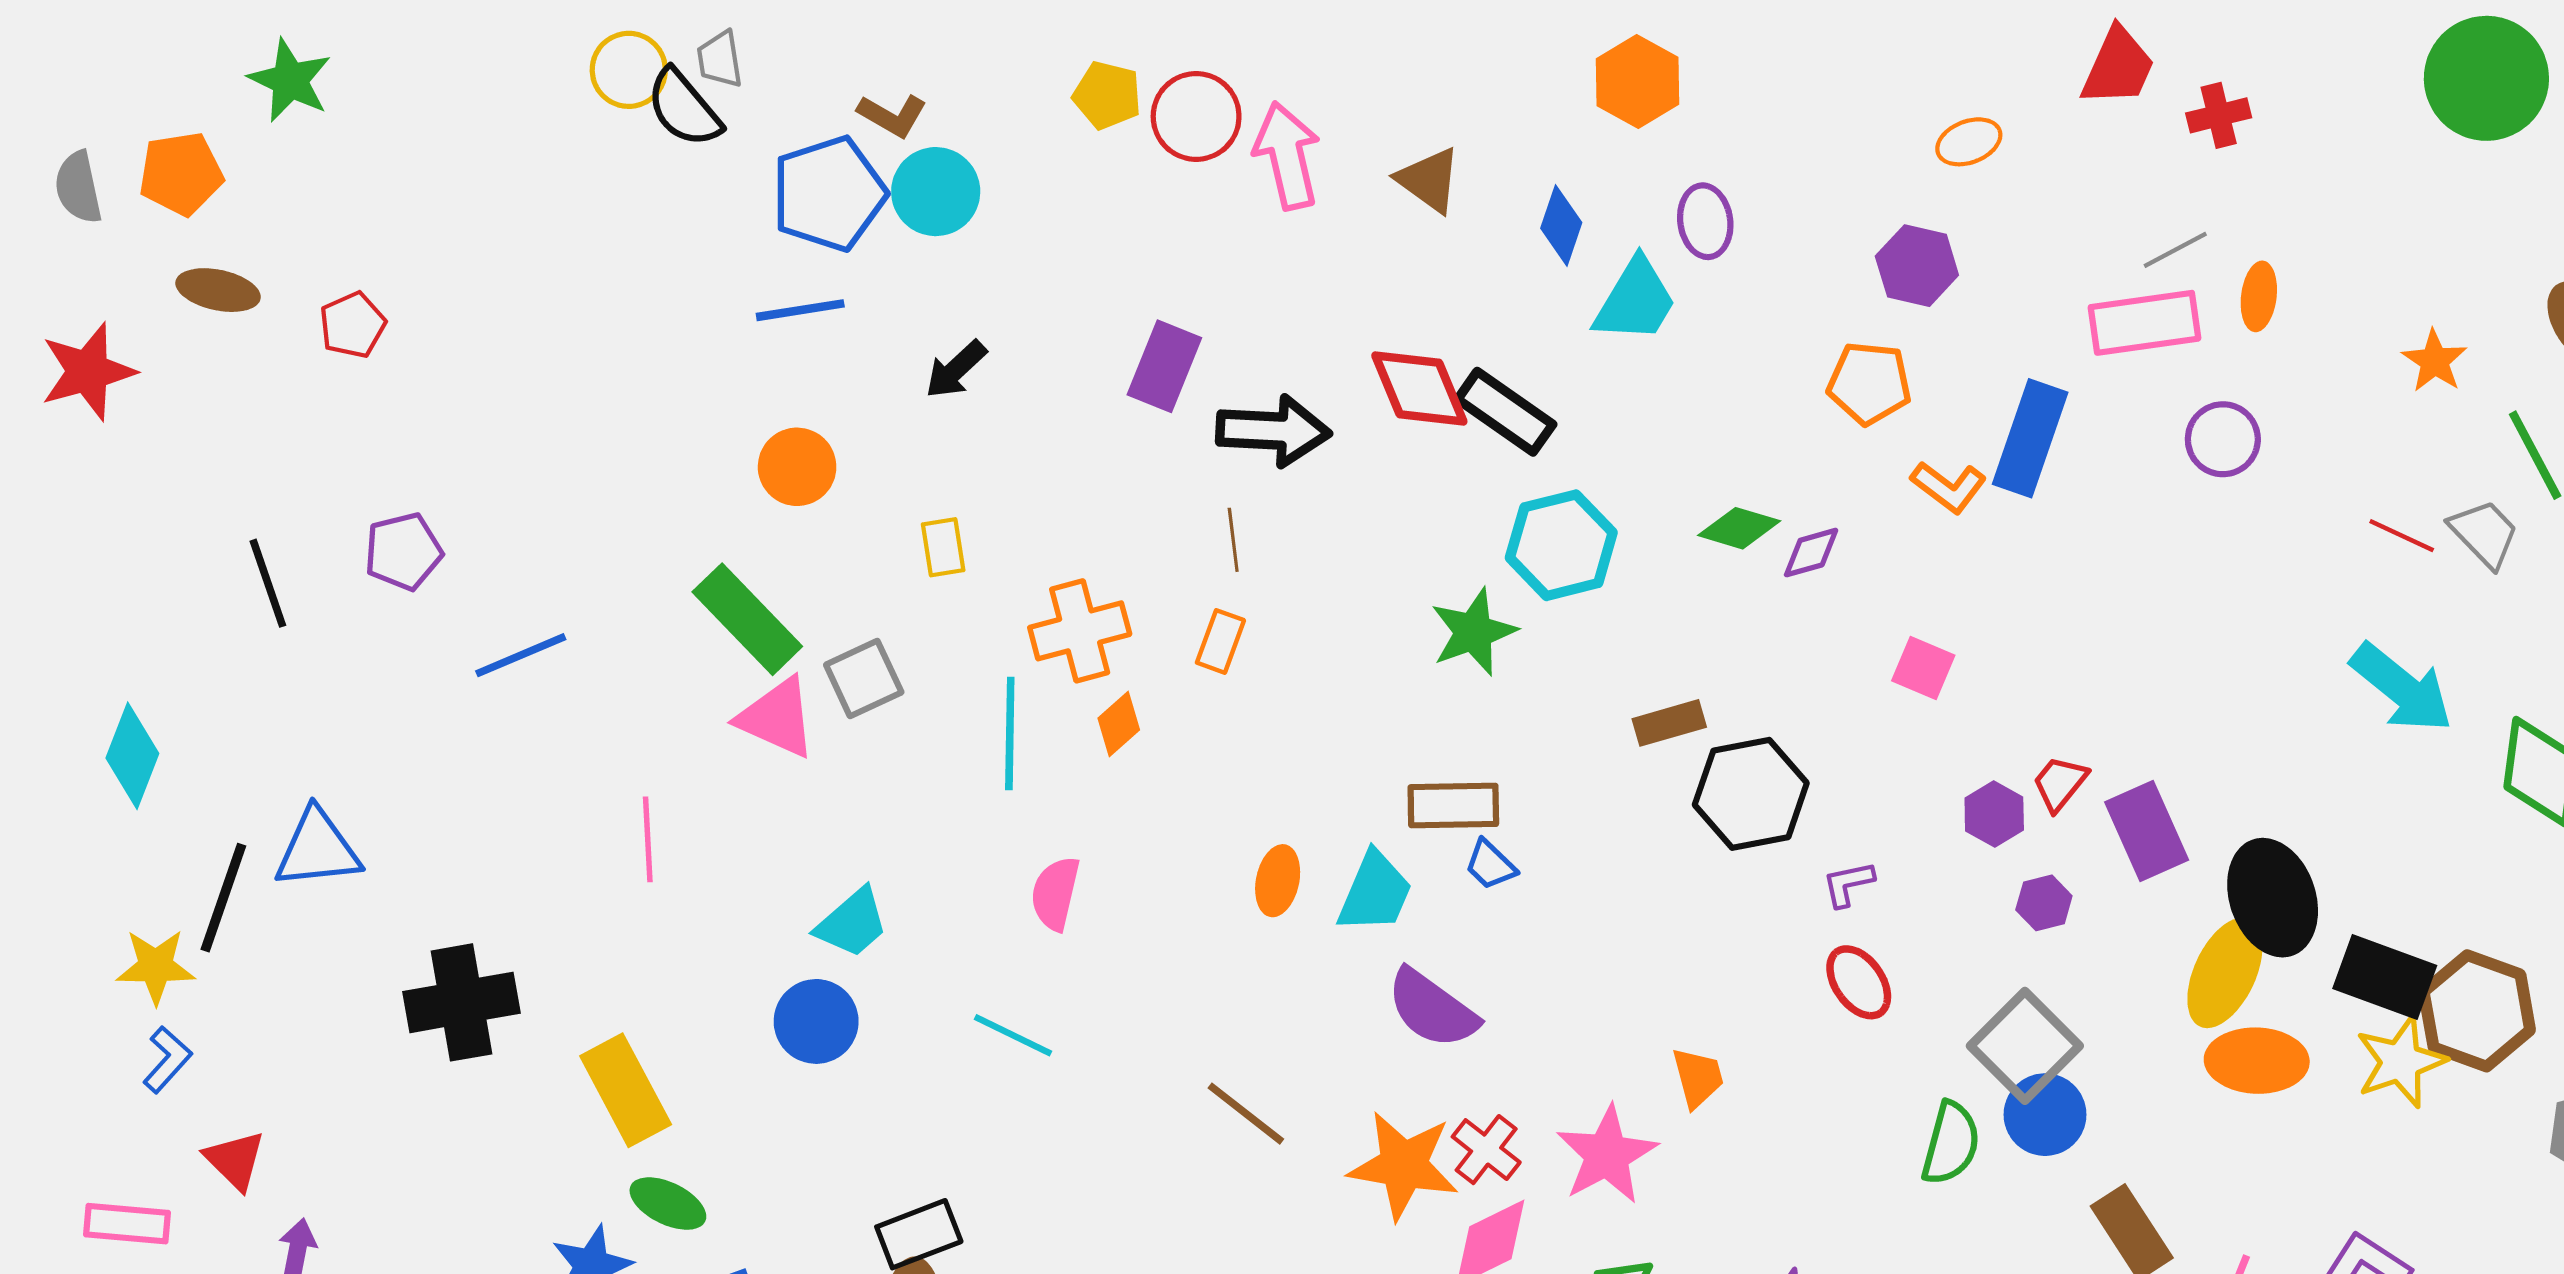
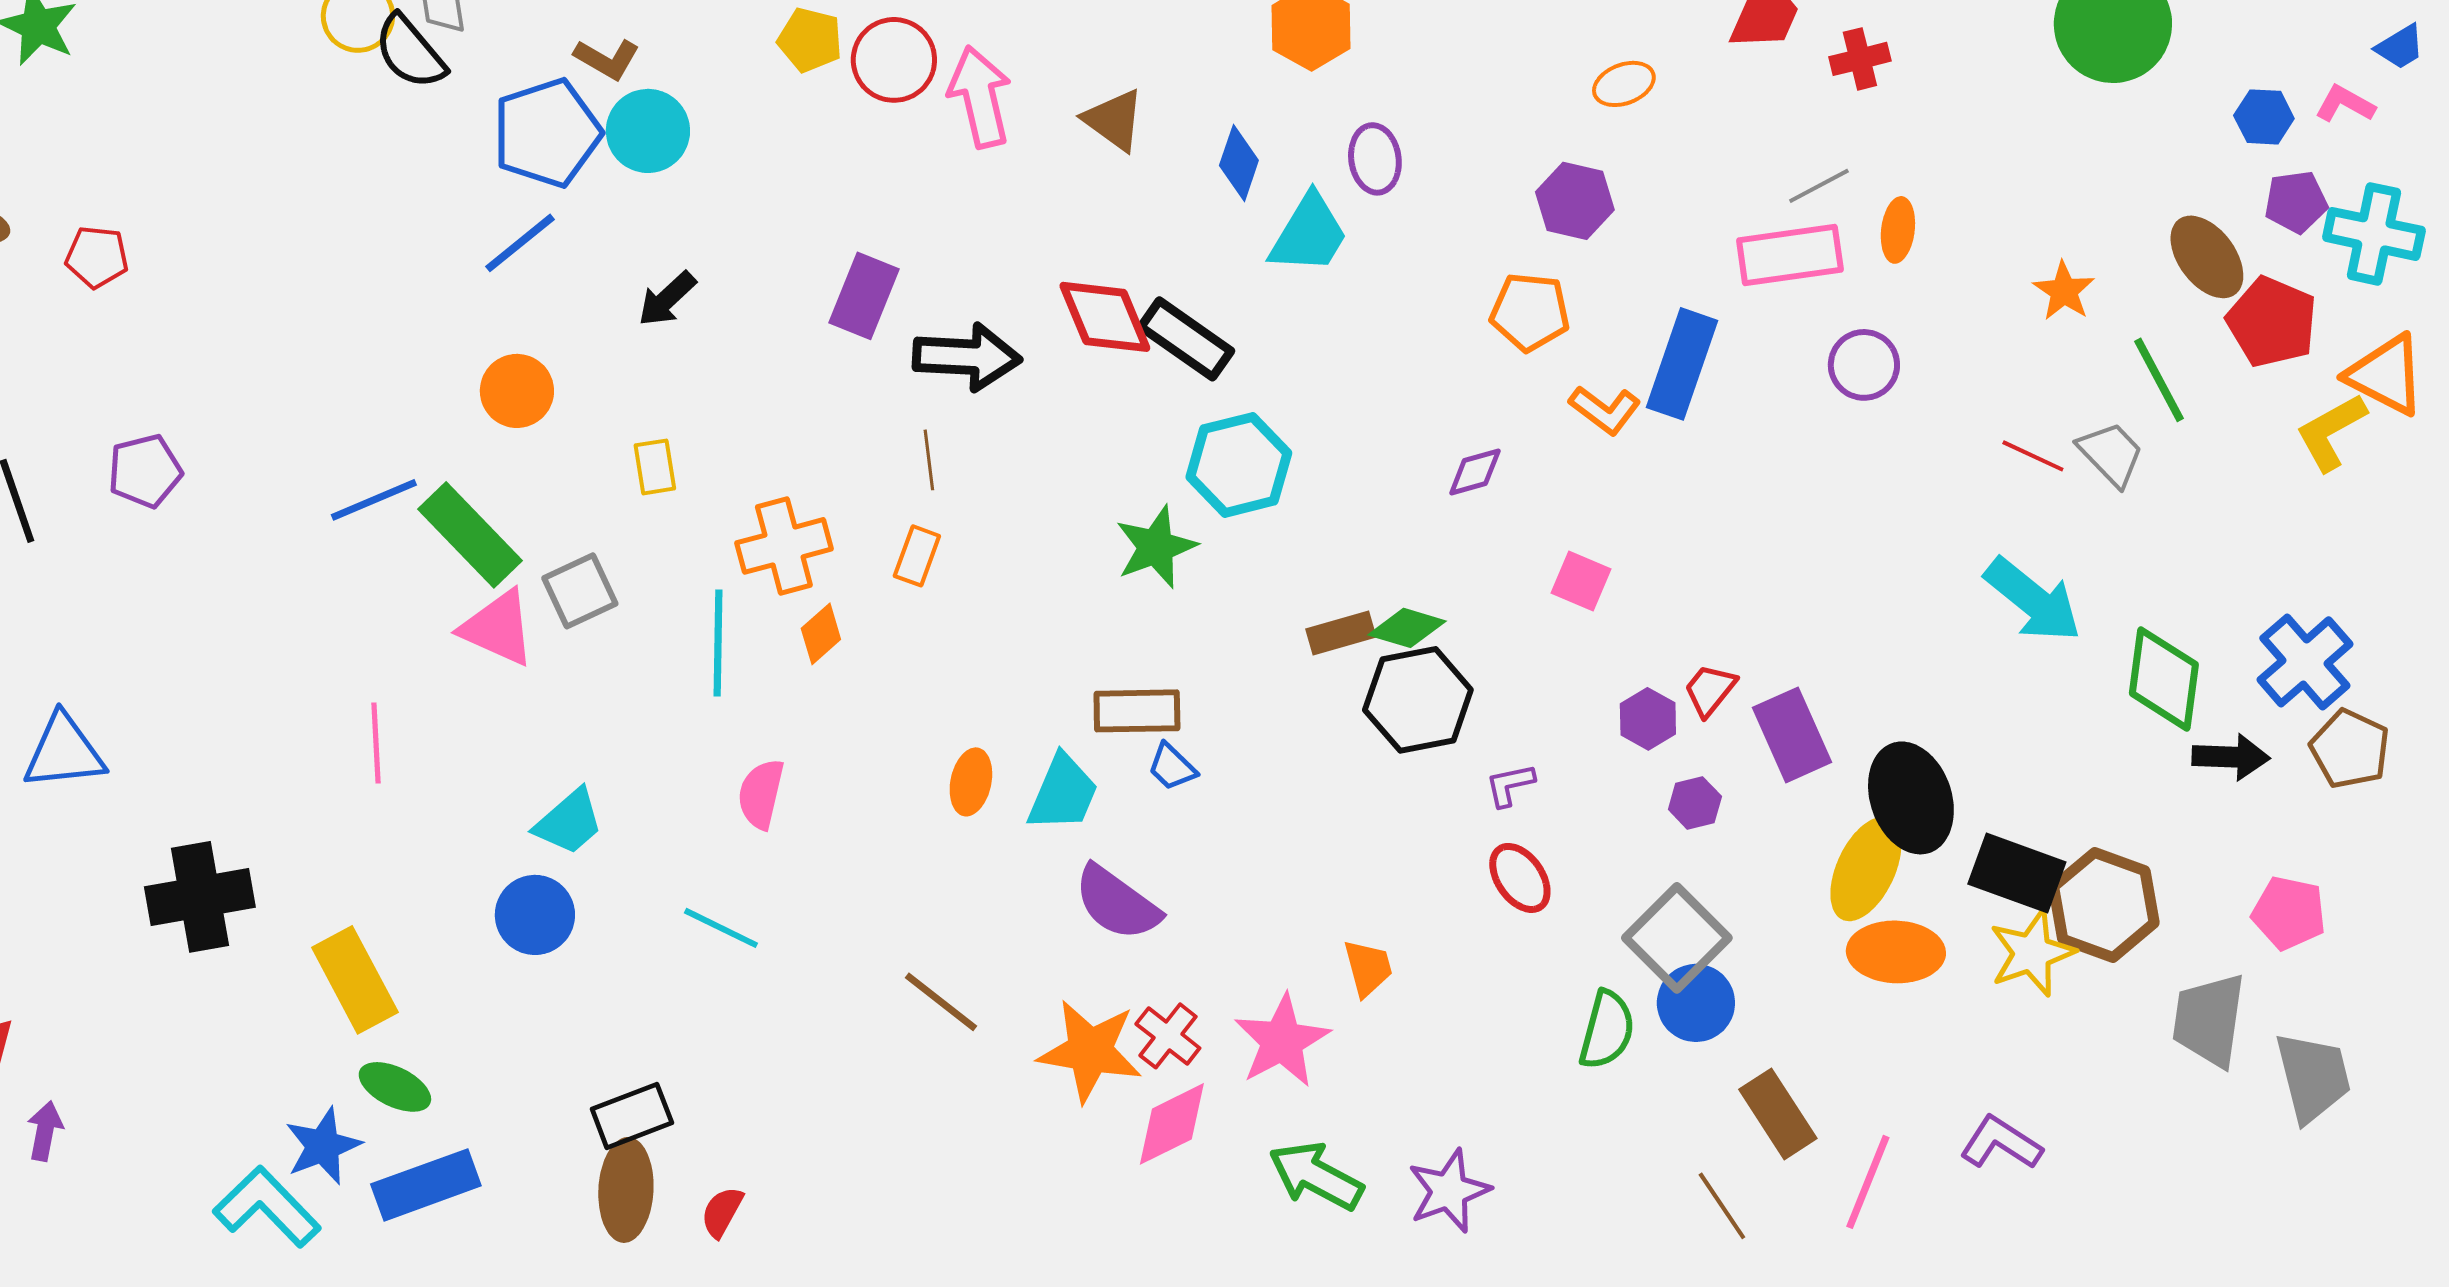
blue line: (800, 310) -> (520, 243), turned -30
red pentagon: (352, 325) -> (97, 257), turned 30
green diamond: (1739, 528) -> (1407, 628), moved
blue line: (521, 655) -> (374, 500), moved

